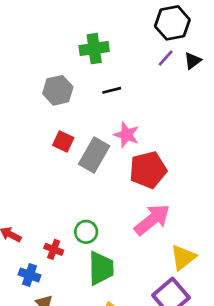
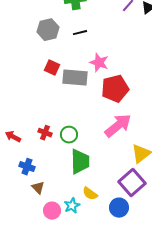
black line: (112, 90) -> (80, 33), moved
gray rectangle: (94, 155) -> (75, 78), turned 65
red cross: (54, 249) -> (45, 133), moved

